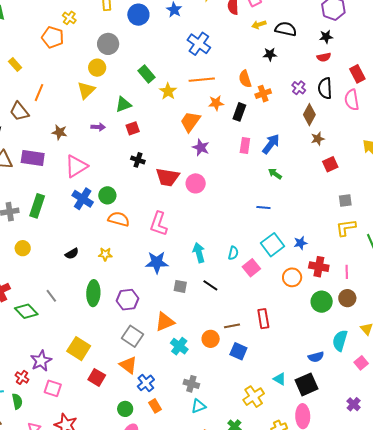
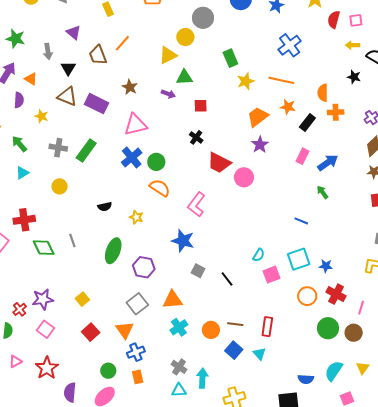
green triangle: (123, 104) -> (184, 77), moved
cyan arrow: (199, 253) -> (202, 378), moved
yellow square: (79, 349) -> (82, 299), size x0.6
cyan triangle: (280, 379) -> (260, 354), moved

